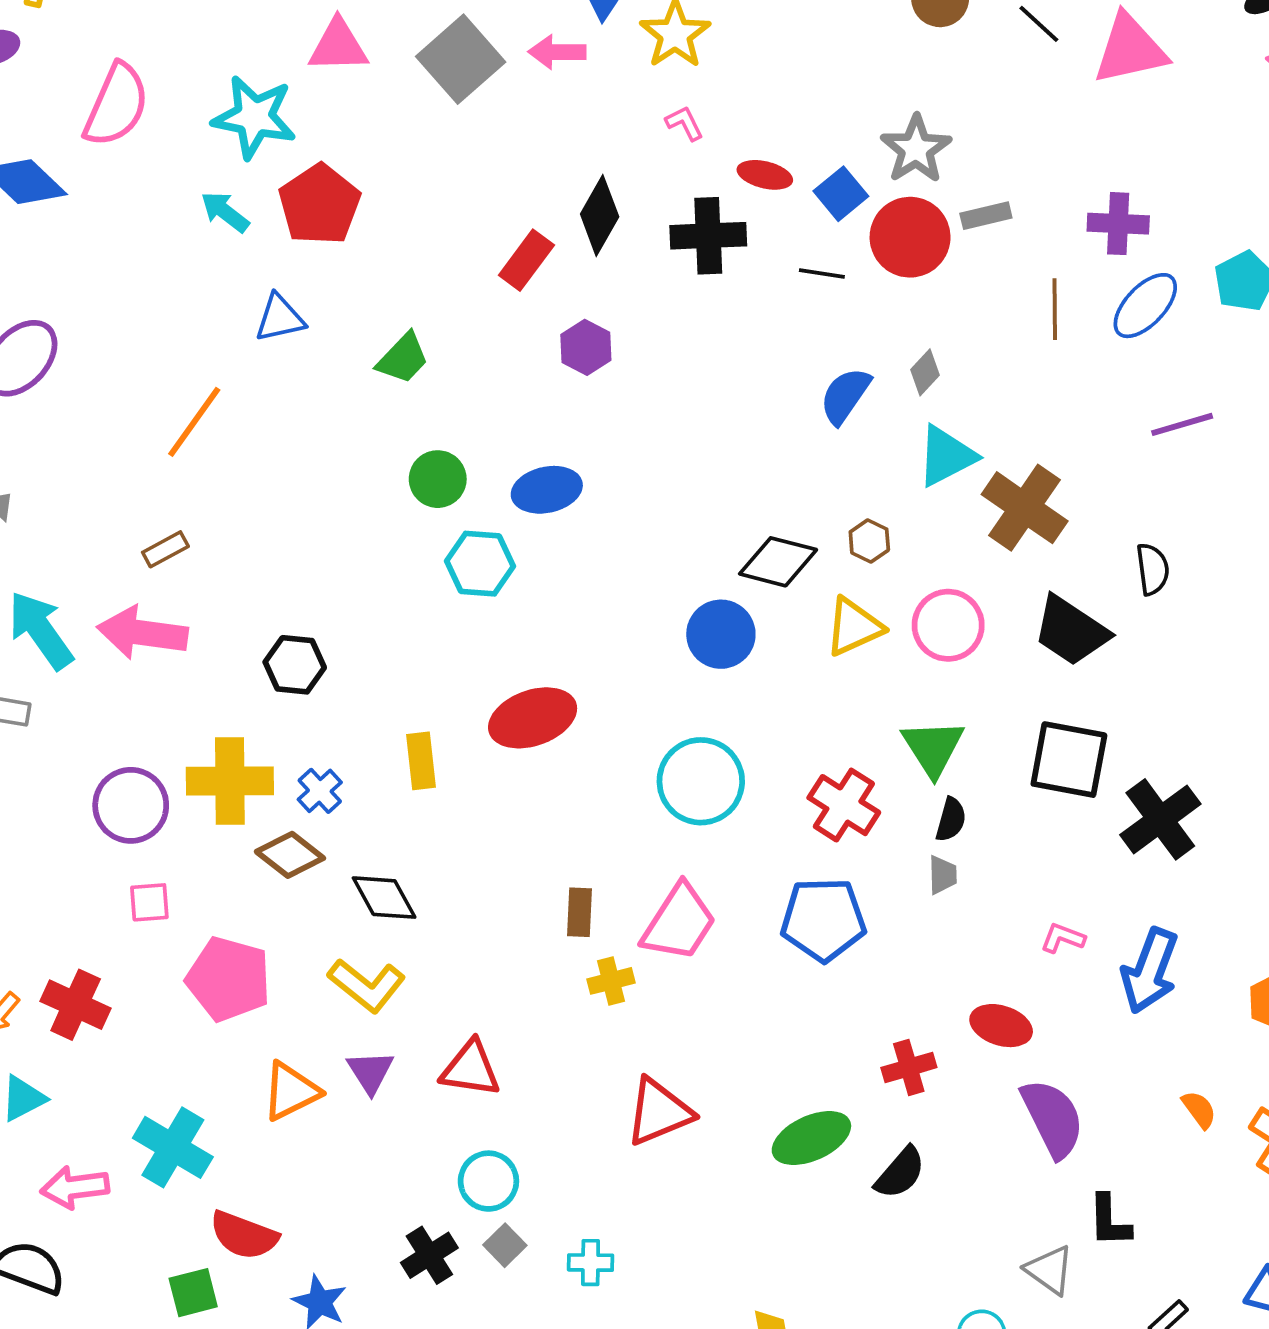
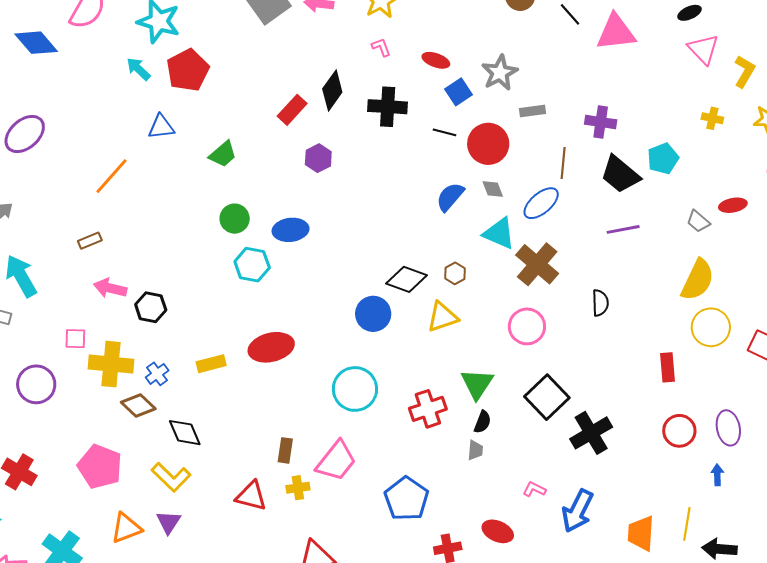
red ellipse: (765, 175) -> (436, 60), moved
red circle: (910, 237) -> (488, 144), moved
blue ellipse: (1145, 306) -> (541, 203), moved
gray diamond: (925, 372) -> (493, 189), turned -70
cyan triangle: (946, 456) -> (499, 233), turned 45
pink circle: (948, 625) -> (527, 326), moved
black trapezoid: (1071, 631) -> (620, 174), moved
pink arrow: (142, 633) -> (110, 288), moved, size x0.7
black square: (1069, 760) -> (547, 397), turned 30
yellow rectangle: (421, 761) -> (211, 364), turned 76
purple circle: (131, 805) -> (36, 384), moved
red cross: (844, 805) -> (428, 409), turned 33
pink square: (149, 902) -> (75, 339), moved
blue pentagon: (823, 919) -> (407, 499), moved, turned 30
red triangle: (471, 1069) -> (251, 496), moved

